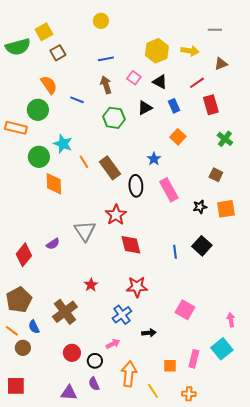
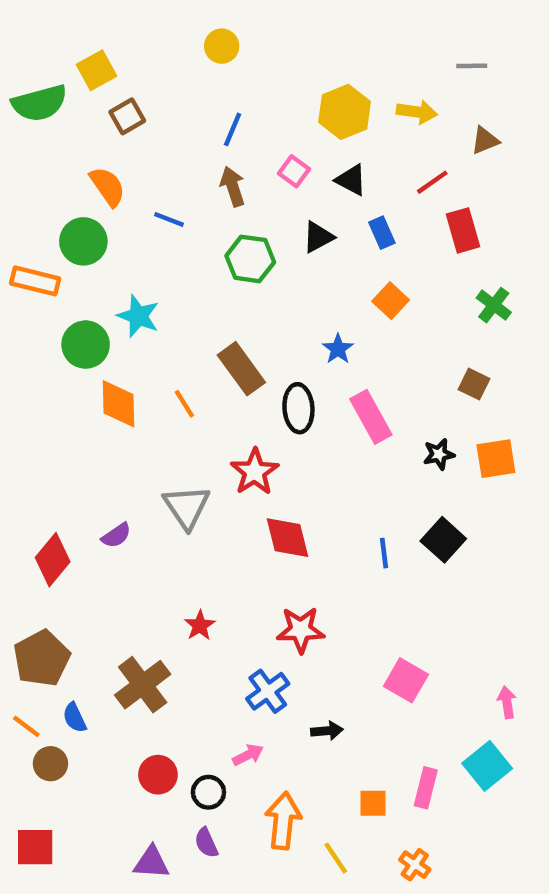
blue line: (106, 59) -> (233, 129), turned -56
orange line: (84, 162) -> (184, 404), moved
orange cross: (189, 394) -> (415, 865), turned 32

